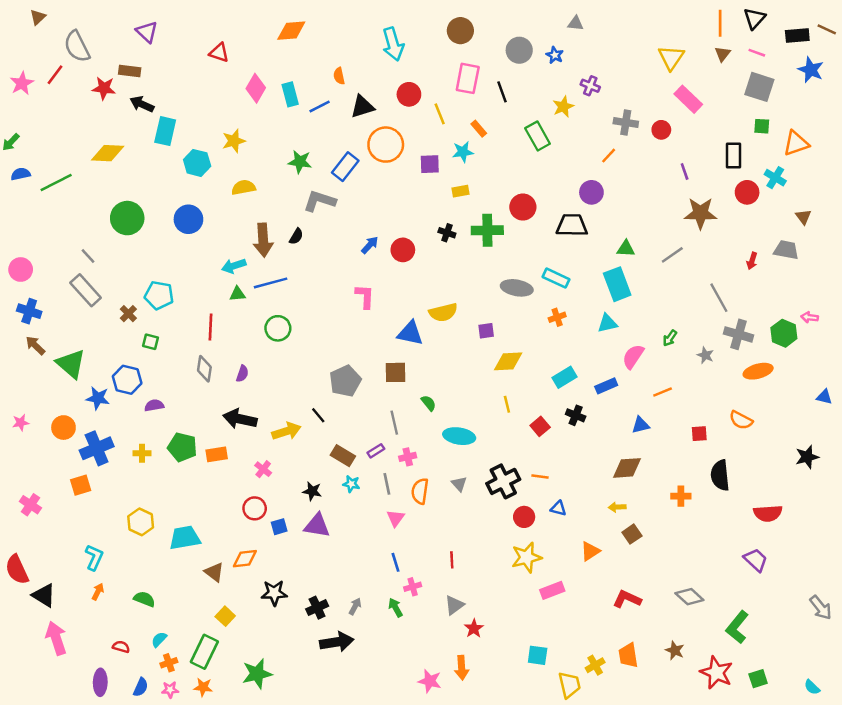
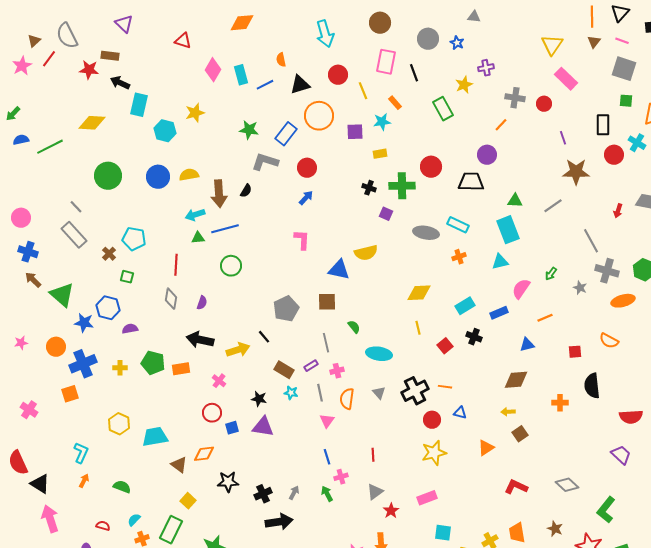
brown triangle: (38, 17) -> (34, 41), moved
purple cross: (590, 86) -> (486, 68), turned -35
yellow semicircle: (244, 187) -> (189, 175), moved
red circle: (403, 250) -> (307, 168), moved
purple square: (486, 331) -> (386, 214), moved, turned 32
pink rectangle: (552, 590) -> (427, 498), moved

